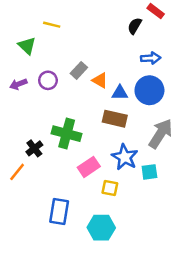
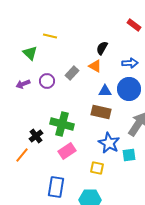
black semicircle: (135, 26) -> (102, 48), moved
orange triangle: (100, 80) -> (95, 66), moved
pink rectangle: (89, 167) -> (67, 151), moved

